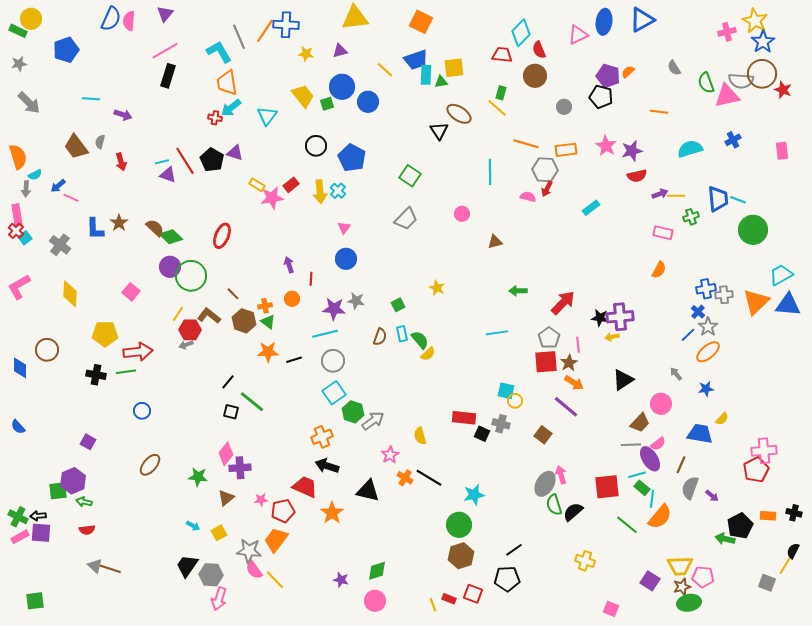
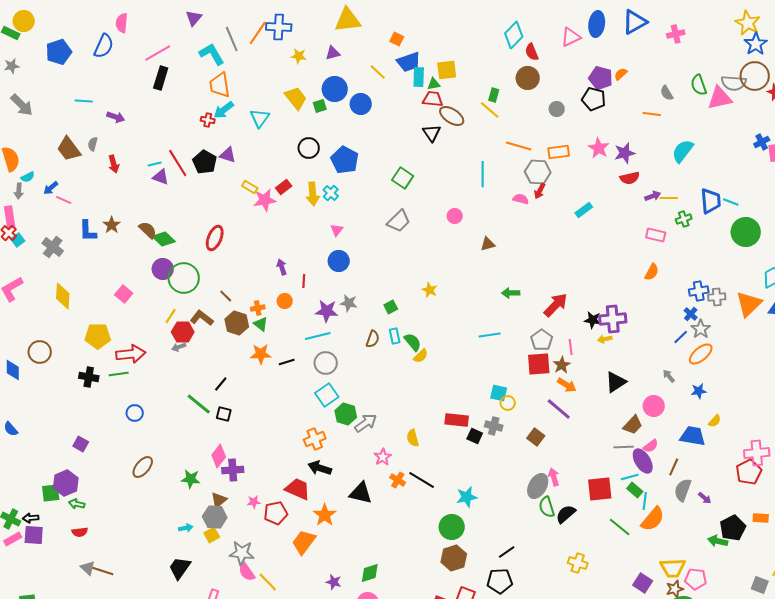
purple triangle: (165, 14) -> (194, 18), moved
blue semicircle: (111, 19) -> (104, 46), moved
orange square: (421, 22) -> (397, 39), moved, size x0.6
pink cross: (727, 32) -> (676, 34), moved
red trapezoid: (502, 55) -> (433, 99), moved
gray semicircle: (674, 68) -> (667, 93), moved
blue cross: (733, 140) -> (762, 142), moved
cyan semicircle: (690, 149) -> (683, 151), turned -35
green line: (252, 402) -> (199, 404), moved
cyan arrow: (193, 526) -> (186, 528), turned -40
orange trapezoid: (276, 540) -> (304, 542), moved
gray hexagon: (211, 575) -> (215, 517), moved

